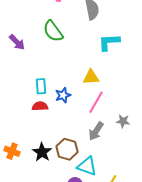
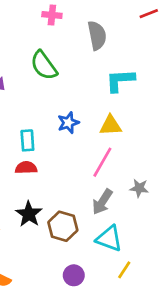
yellow triangle: (91, 77) -> (111, 125), moved
blue star: (63, 95) -> (68, 123), moved
black star: (42, 152) -> (29, 214), moved
cyan triangle: (87, 166) -> (109, 239), moved

